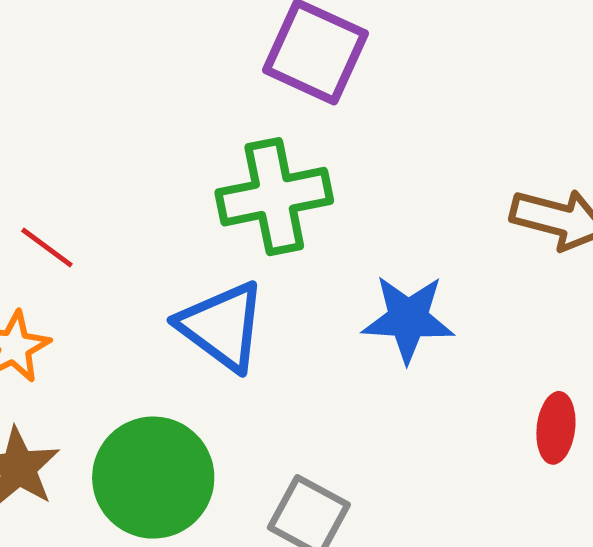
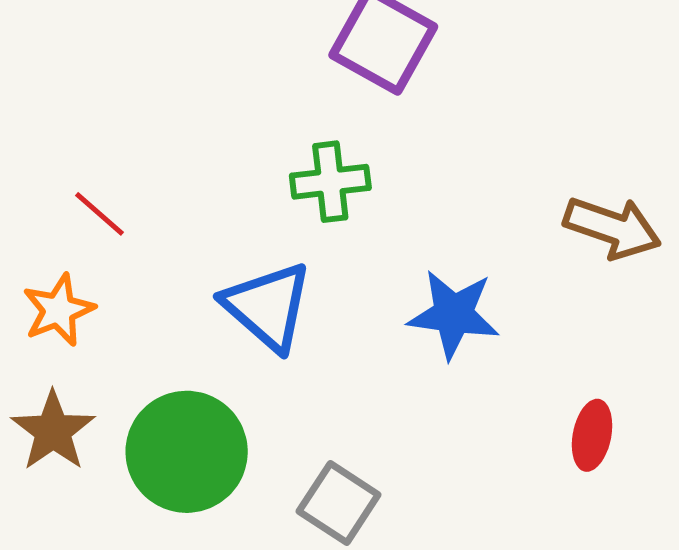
green cross: (274, 197) -> (330, 182), size x0.7

